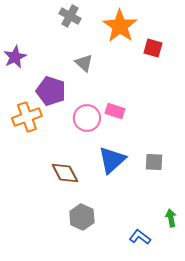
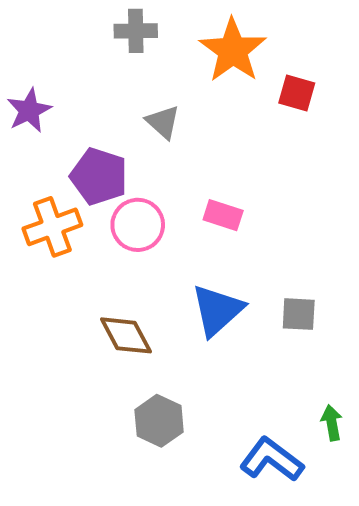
gray cross: (70, 16) -> (136, 31), turned -30
pink circle: (87, 118) -> (138, 225), moved
blue L-shape: (140, 237) -> (272, 460), size x1.5

